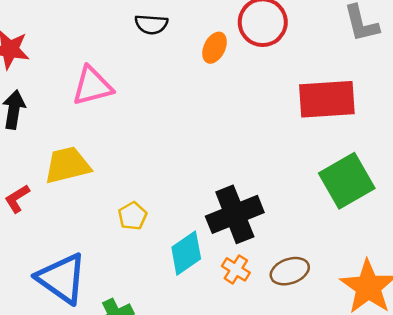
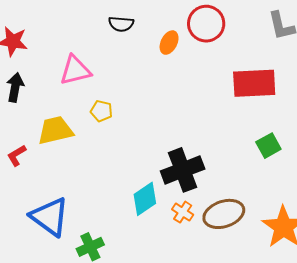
green square: (347, 181) -> (268, 146), size x0.6
yellow pentagon: (132, 216) -> (101, 111), moved, turned -30
brown ellipse: (290, 271) -> (224, 214), size x1.4

